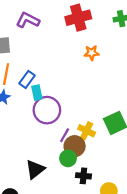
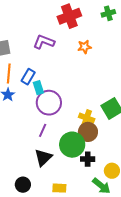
purple L-shape: (28, 20) -> (44, 42), moved
purple line: (65, 135) -> (43, 130), moved
brown circle: (75, 146) -> (88, 132), moved
green circle: (68, 158) -> (72, 145), size x1.6

